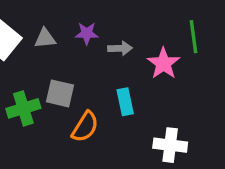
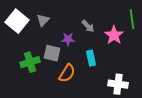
purple star: (87, 33) -> (68, 39), moved
gray triangle: (45, 38) -> (43, 20), turned -40
gray arrow: (120, 48) -> (88, 26), turned 48

